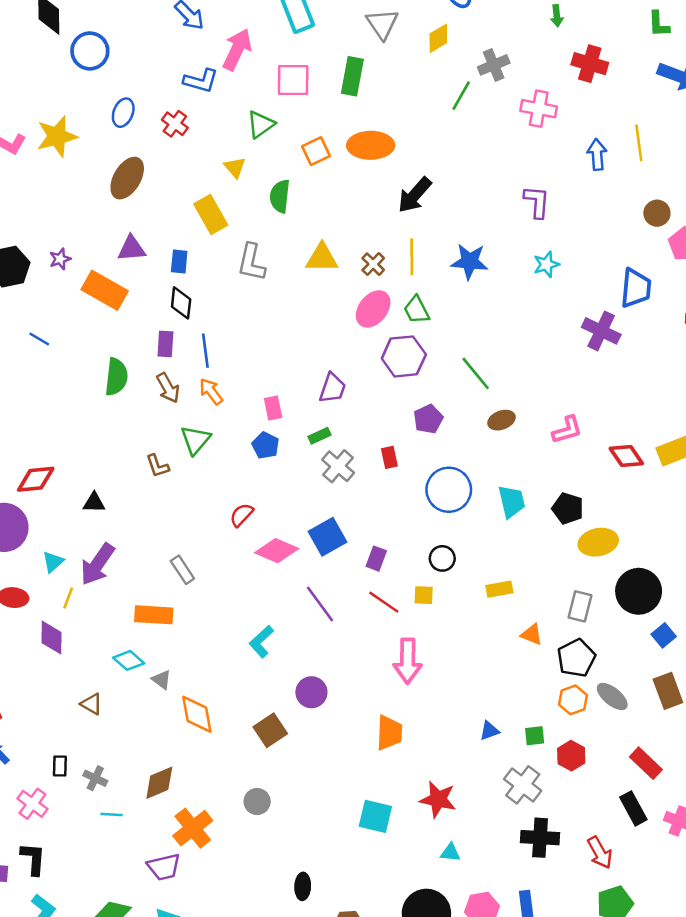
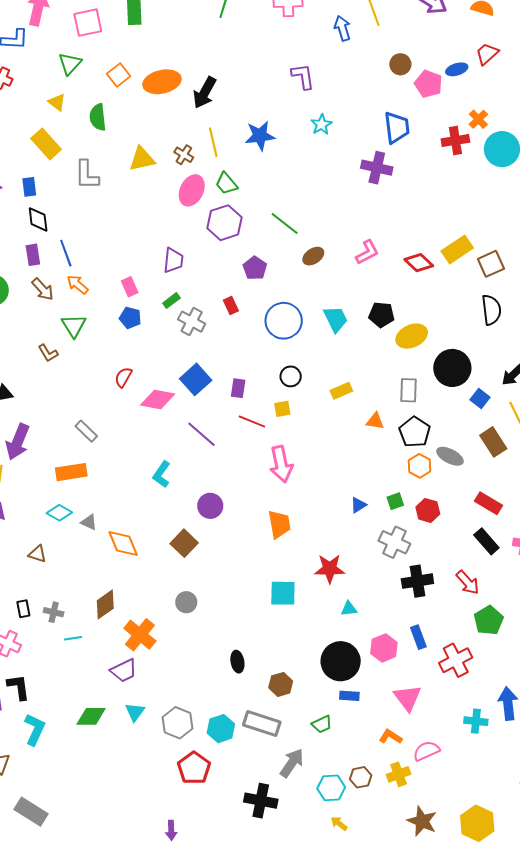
orange ellipse: (371, 145) -> (162, 82), moved

